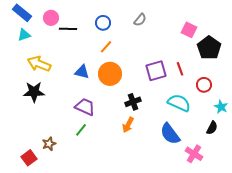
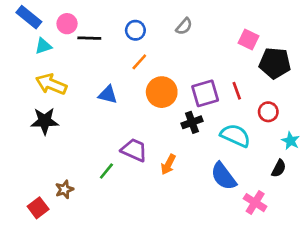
cyan triangle: (24, 35) -> (43, 46), moved
black pentagon: (209, 48) -> (275, 63), turned -30
orange circle: (110, 74) -> (162, 92), moved
black cross: (133, 102) -> (192, 122), moved
purple trapezoid: (85, 107) -> (134, 150), moved

